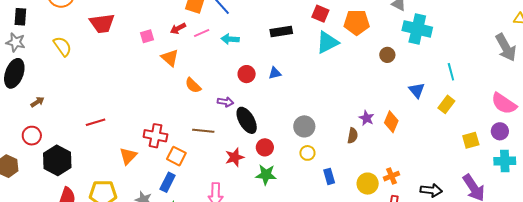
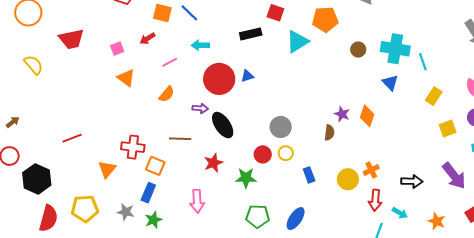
red square: (320, 14) -> (275, 13), moved
cyan cross: (417, 29) -> (395, 49), moved
pink line: (202, 33) -> (170, 62), moved
orange triangle: (170, 58) -> (126, 78), moved
red circle: (247, 74) -> (219, 79), size x1.8
orange semicircle: (193, 85) -> (167, 94), turned -90
yellow rectangle: (446, 104) -> (434, 96), moved
red circle: (265, 147) -> (263, 154), moved

